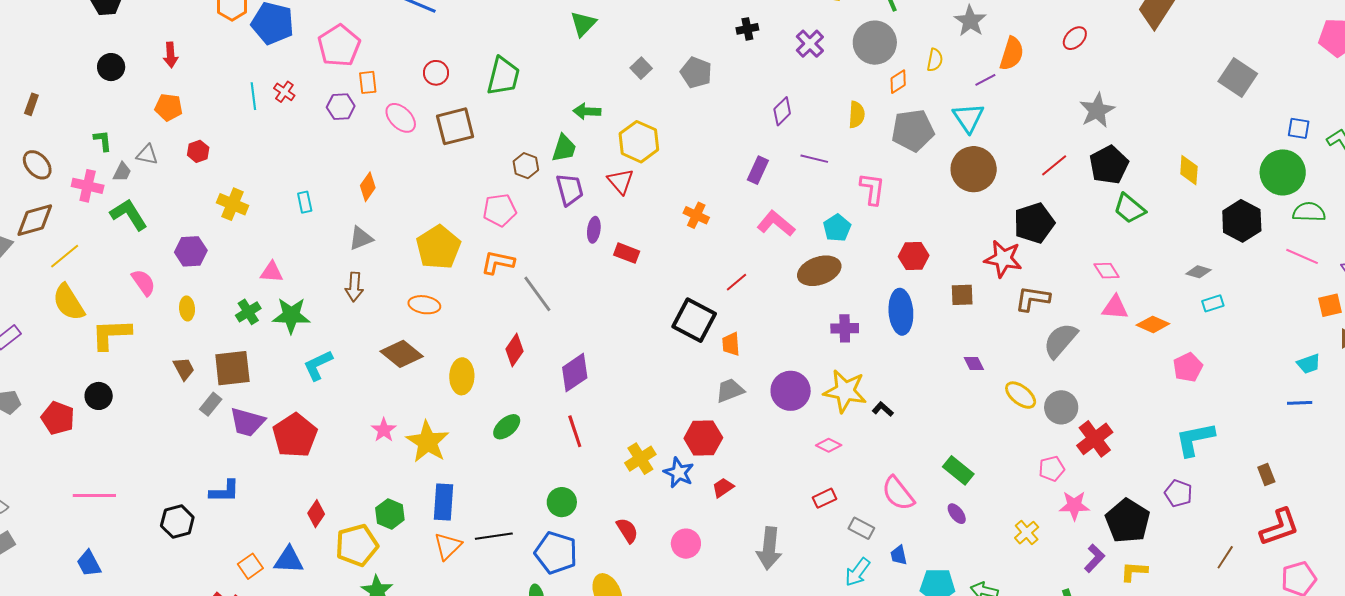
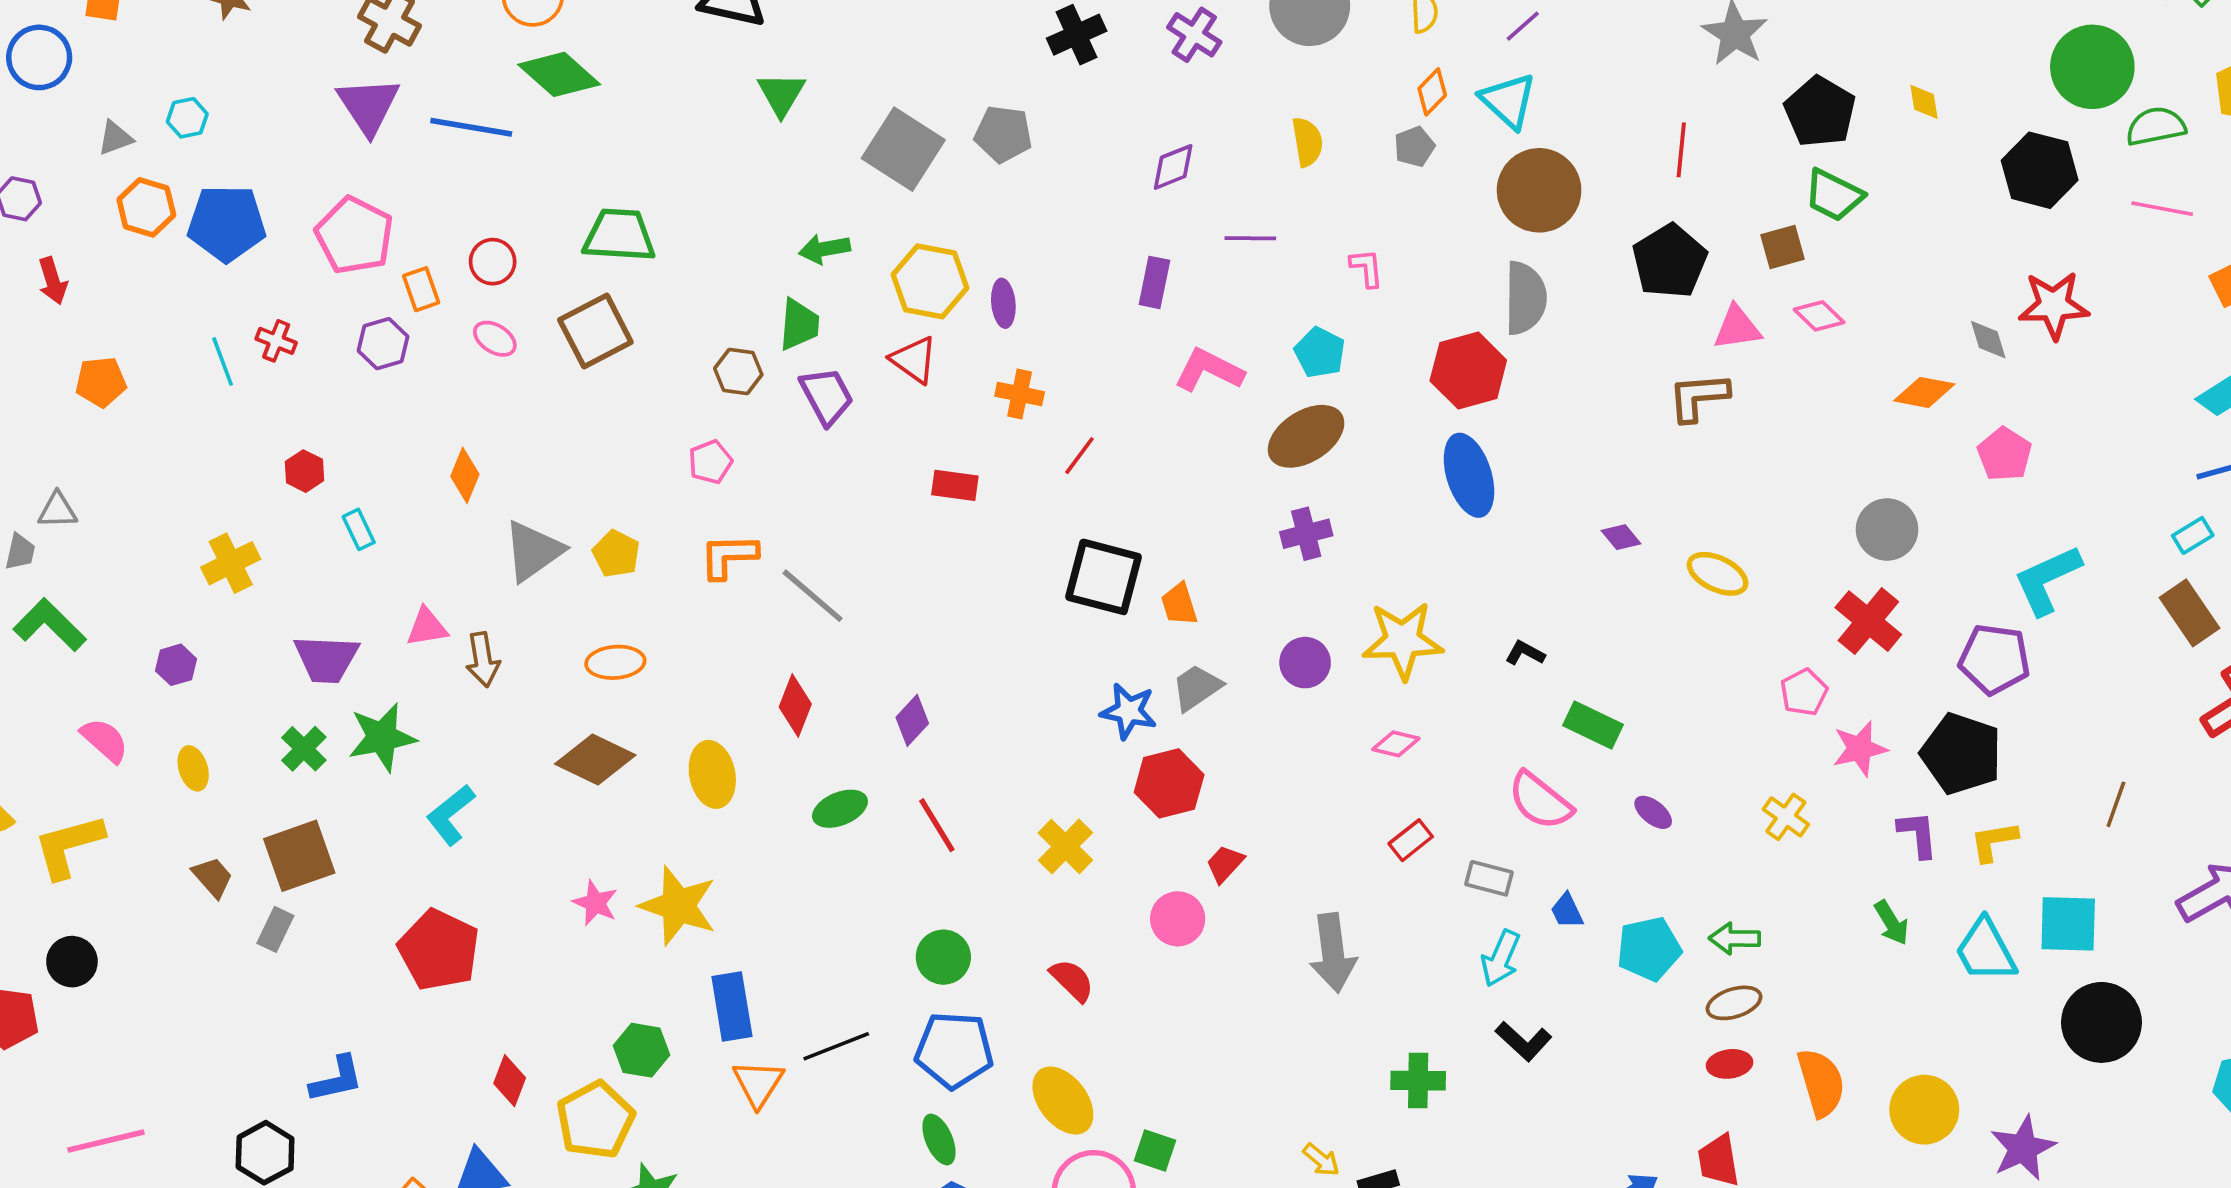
black cross: (747, 29) -> (1077, 35), size x1.4
red arrow: (171, 55) -> (53, 281), moved
gray square: (641, 68) -> (903, 149), size x2.0
red circle: (436, 73) -> (493, 262), moved
green trapezoid: (503, 76) -> (619, 235), moved, turned -87
orange diamond: (898, 82) -> (1432, 92), moved
orange pentagon: (169, 107) -> (101, 382), moved
purple diamond: (782, 111) -> (1173, 167), turned 36
pink ellipse: (401, 118) -> (495, 339), size x0.7
gray pentagon: (913, 130) -> (1414, 147), size x0.5
red hexagon: (198, 151) -> (305, 471), moved
red line: (1054, 165) -> (1681, 150), turned -32
black pentagon: (1109, 165) -> (1820, 112), moved
yellow diamond: (1189, 170) -> (1924, 102), size x0.7
pink L-shape: (872, 189) -> (1367, 268), size x0.7
yellow cross: (233, 204) -> (231, 563), turned -36
pink pentagon: (500, 210) -> (710, 462), size x0.7
orange cross: (696, 215) -> (1020, 394), moved
purple ellipse: (594, 230) -> (1003, 303), moved
gray triangle: (361, 238) -> (533, 551), moved, size x1.4
yellow pentagon: (438, 247) -> (616, 554), size x0.6
purple hexagon: (191, 251) -> (176, 665), size x0.7
red hexagon: (914, 256) -> (1468, 370), size x1.4
red star: (1003, 259) -> (2054, 305), moved
pink triangle: (272, 272) -> (427, 627), moved
gray diamond: (1199, 272) -> (1988, 340), moved, turned 70
red line: (736, 282) -> (1079, 456), moved
brown square: (962, 295) -> (1783, 247), moved
cyan rectangle: (1213, 303) -> (2193, 535), moved
pink triangle: (1115, 307) -> (1737, 328), moved
purple cross: (845, 328) -> (1306, 534), moved
gray semicircle: (1060, 340) -> (1525, 298), moved, turned 153
purple diamond: (575, 373) -> (912, 720), size x0.7
purple circle: (791, 391) -> (1305, 663), size x0.7
gray circle: (1061, 407) -> (1887, 530), moved
black L-shape: (883, 409) -> (1525, 653), moved
purple trapezoid: (247, 422) -> (326, 659), moved
green ellipse: (507, 427) -> (840, 809), moved, turned 32
green rectangle: (958, 470) -> (1593, 725), moved
blue star: (679, 473) -> (1129, 711), moved
brown rectangle: (1266, 475) -> (2190, 613), size x1.6
purple pentagon: (1178, 493) -> (1994, 659), moved, size x1.4
pink circle: (686, 544) -> (1178, 919), moved
brown line: (1225, 557) -> (2116, 804), moved
purple L-shape: (1094, 558) -> (1918, 834), turned -36

